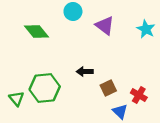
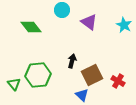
black arrow: (85, 72) -> (72, 61), turned 104
brown square: (108, 88) -> (92, 75), size x1.5
blue triangle: (120, 112) -> (82, 95), moved

